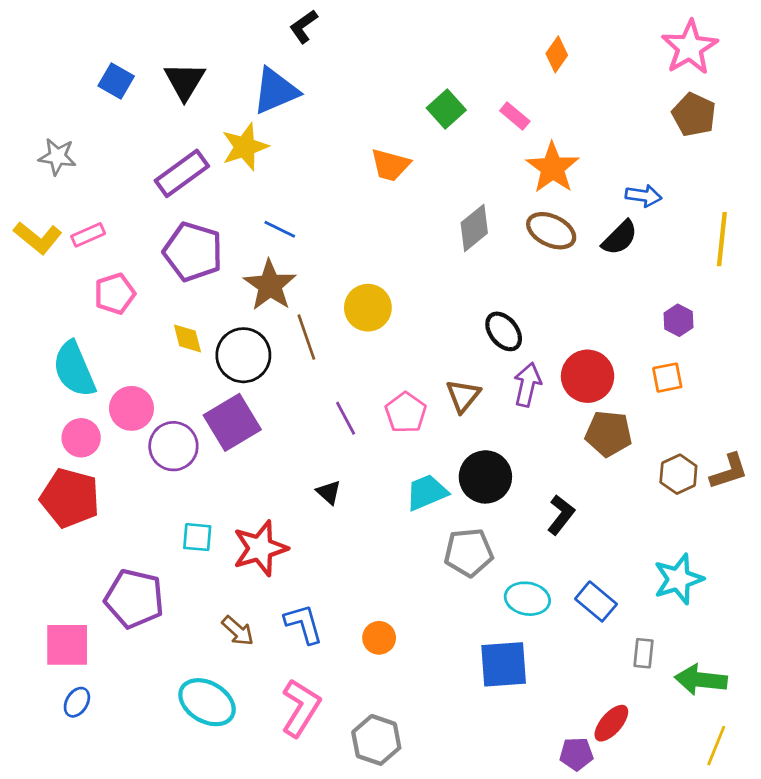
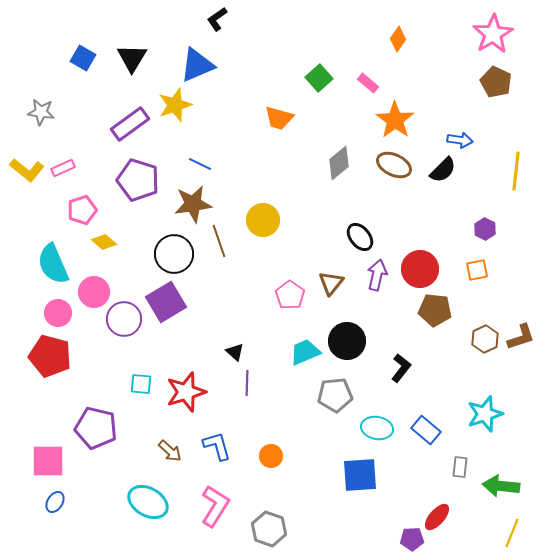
brown star: (270, 285) -> (193, 204), turned 30
yellow diamond: (187, 338) -> (104, 242), moved, turned -35
purple line: (346, 418) -> (247, 383), moved, turned 30

